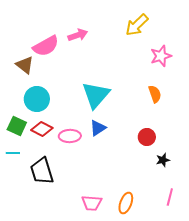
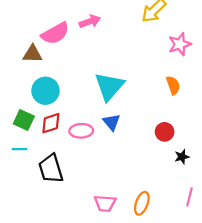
brown triangle: (25, 65) -> (32, 54), turned -36
blue triangle: (98, 128) -> (112, 122), turned -36
red diamond: (42, 129) -> (51, 123), turned -45

